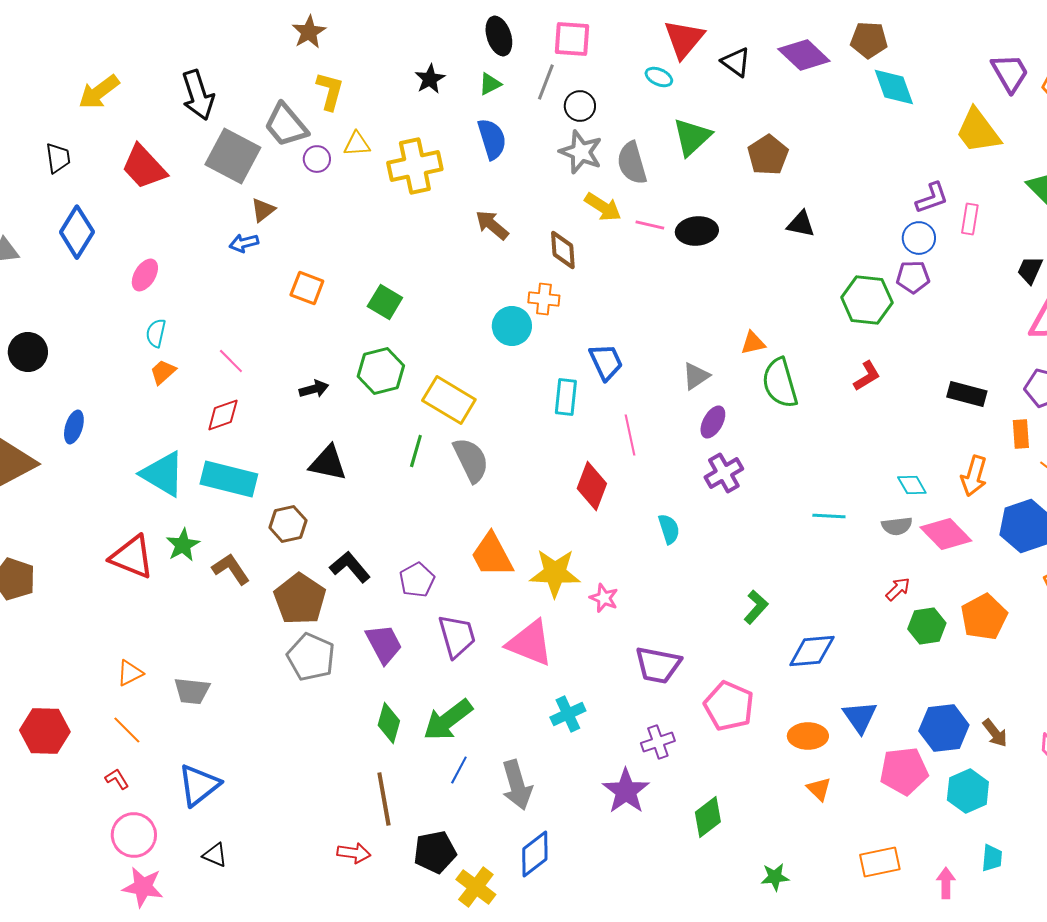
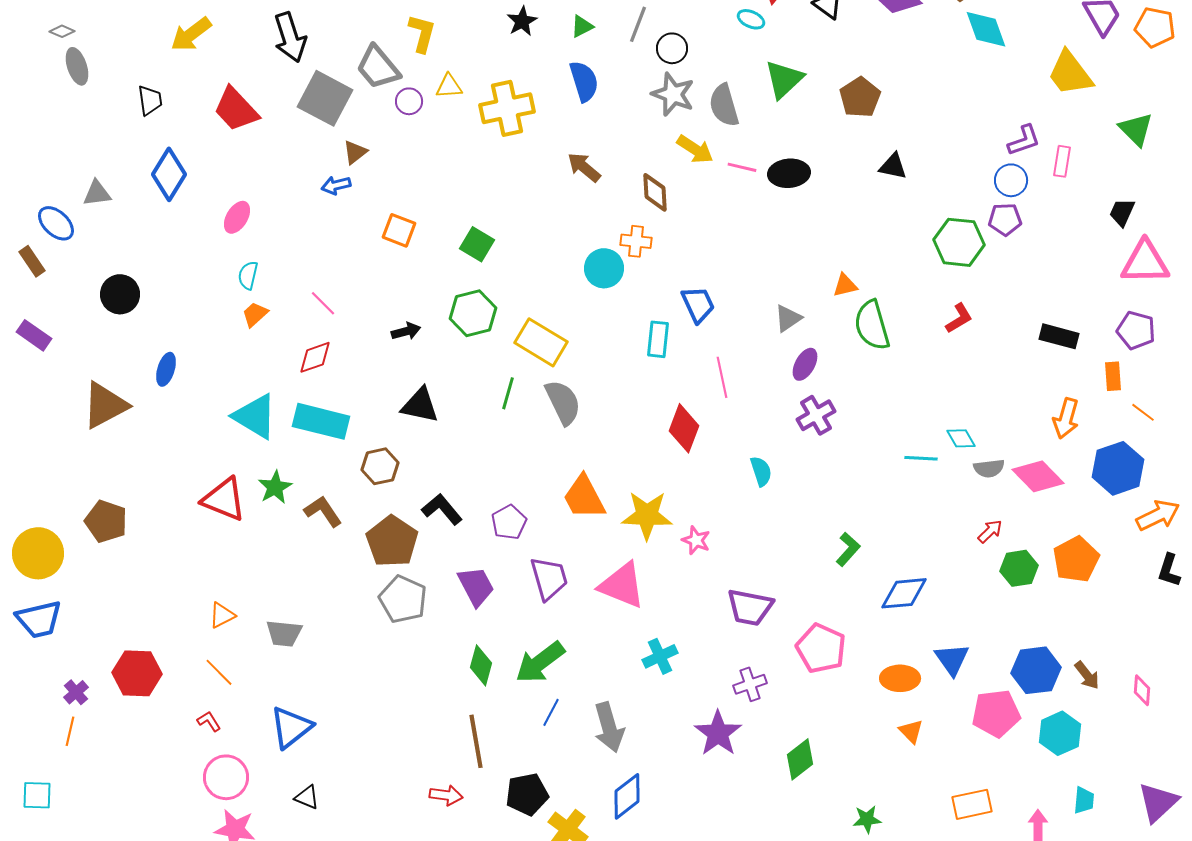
cyan diamond: (912, 485) -> (961, 438), moved

